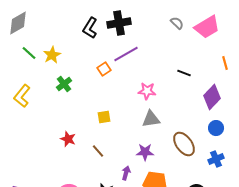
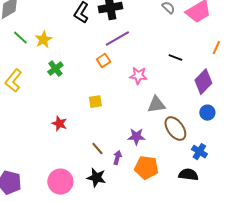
orange line: (225, 63) -> (216, 48), turned 40
orange square: (104, 69) -> (103, 61), moved
gray triangle: (151, 119) -> (156, 105), moved
brown line: (98, 151) -> (97, 149), moved
blue cross: (216, 159) -> (199, 152), moved, turned -35

